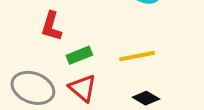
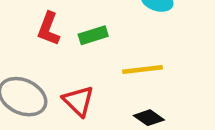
green rectangle: (79, 55) -> (93, 35), moved

